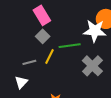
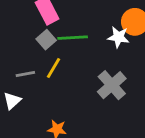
white star: (95, 31) -> (118, 37), size x0.7
green line: (70, 46) -> (73, 38), moved

